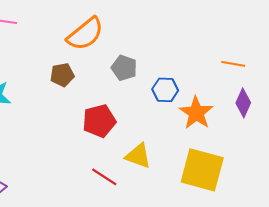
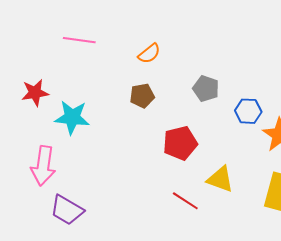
orange semicircle: (85, 34) -> (149, 54), moved, size x0.6

